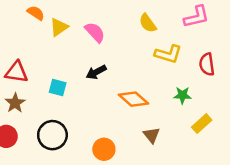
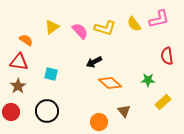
orange semicircle: (36, 13) -> (26, 40), moved
yellow semicircle: (148, 23) -> (134, 24), moved
yellow L-shape: (168, 54) -> (105, 28), moved
black arrow: (96, 72) -> (94, 62), moved
orange circle: (104, 149) -> (99, 122), moved

